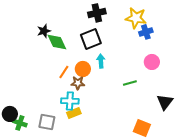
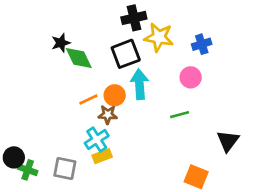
yellow star: (136, 18) -> (159, 37), moved
cyan arrow: (101, 61) -> (139, 84), size x1.5
pink circle: (152, 62) -> (191, 77), moved
orange line: (64, 72) -> (88, 99), turned 32
cyan cross: (70, 101) -> (97, 139), turned -36

